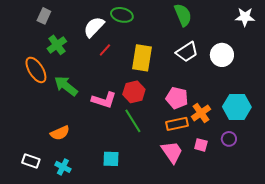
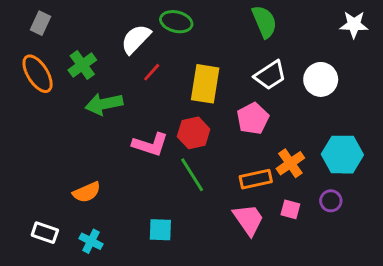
gray rectangle: (44, 16) -> (40, 23), moved
orange ellipse: (36, 70) -> (38, 74), moved
green arrow: (66, 86) -> (104, 104), moved, turned -50
pink pentagon: (177, 98) -> (253, 118), moved, turned 30

